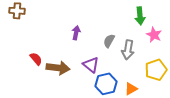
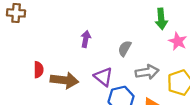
gray arrow: (128, 50) -> (147, 72), moved, turned -108
red semicircle: (36, 59) -> (38, 70), turned 40

